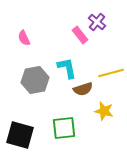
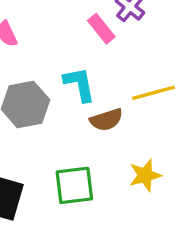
yellow star: (104, 111) -> (145, 175), moved, turned -30

